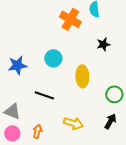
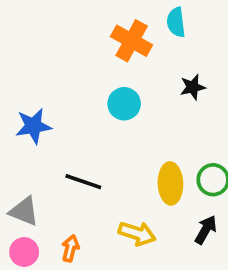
cyan circle: (53, 58) -> (124, 104), moved
yellow ellipse: (82, 76) -> (170, 183), moved

